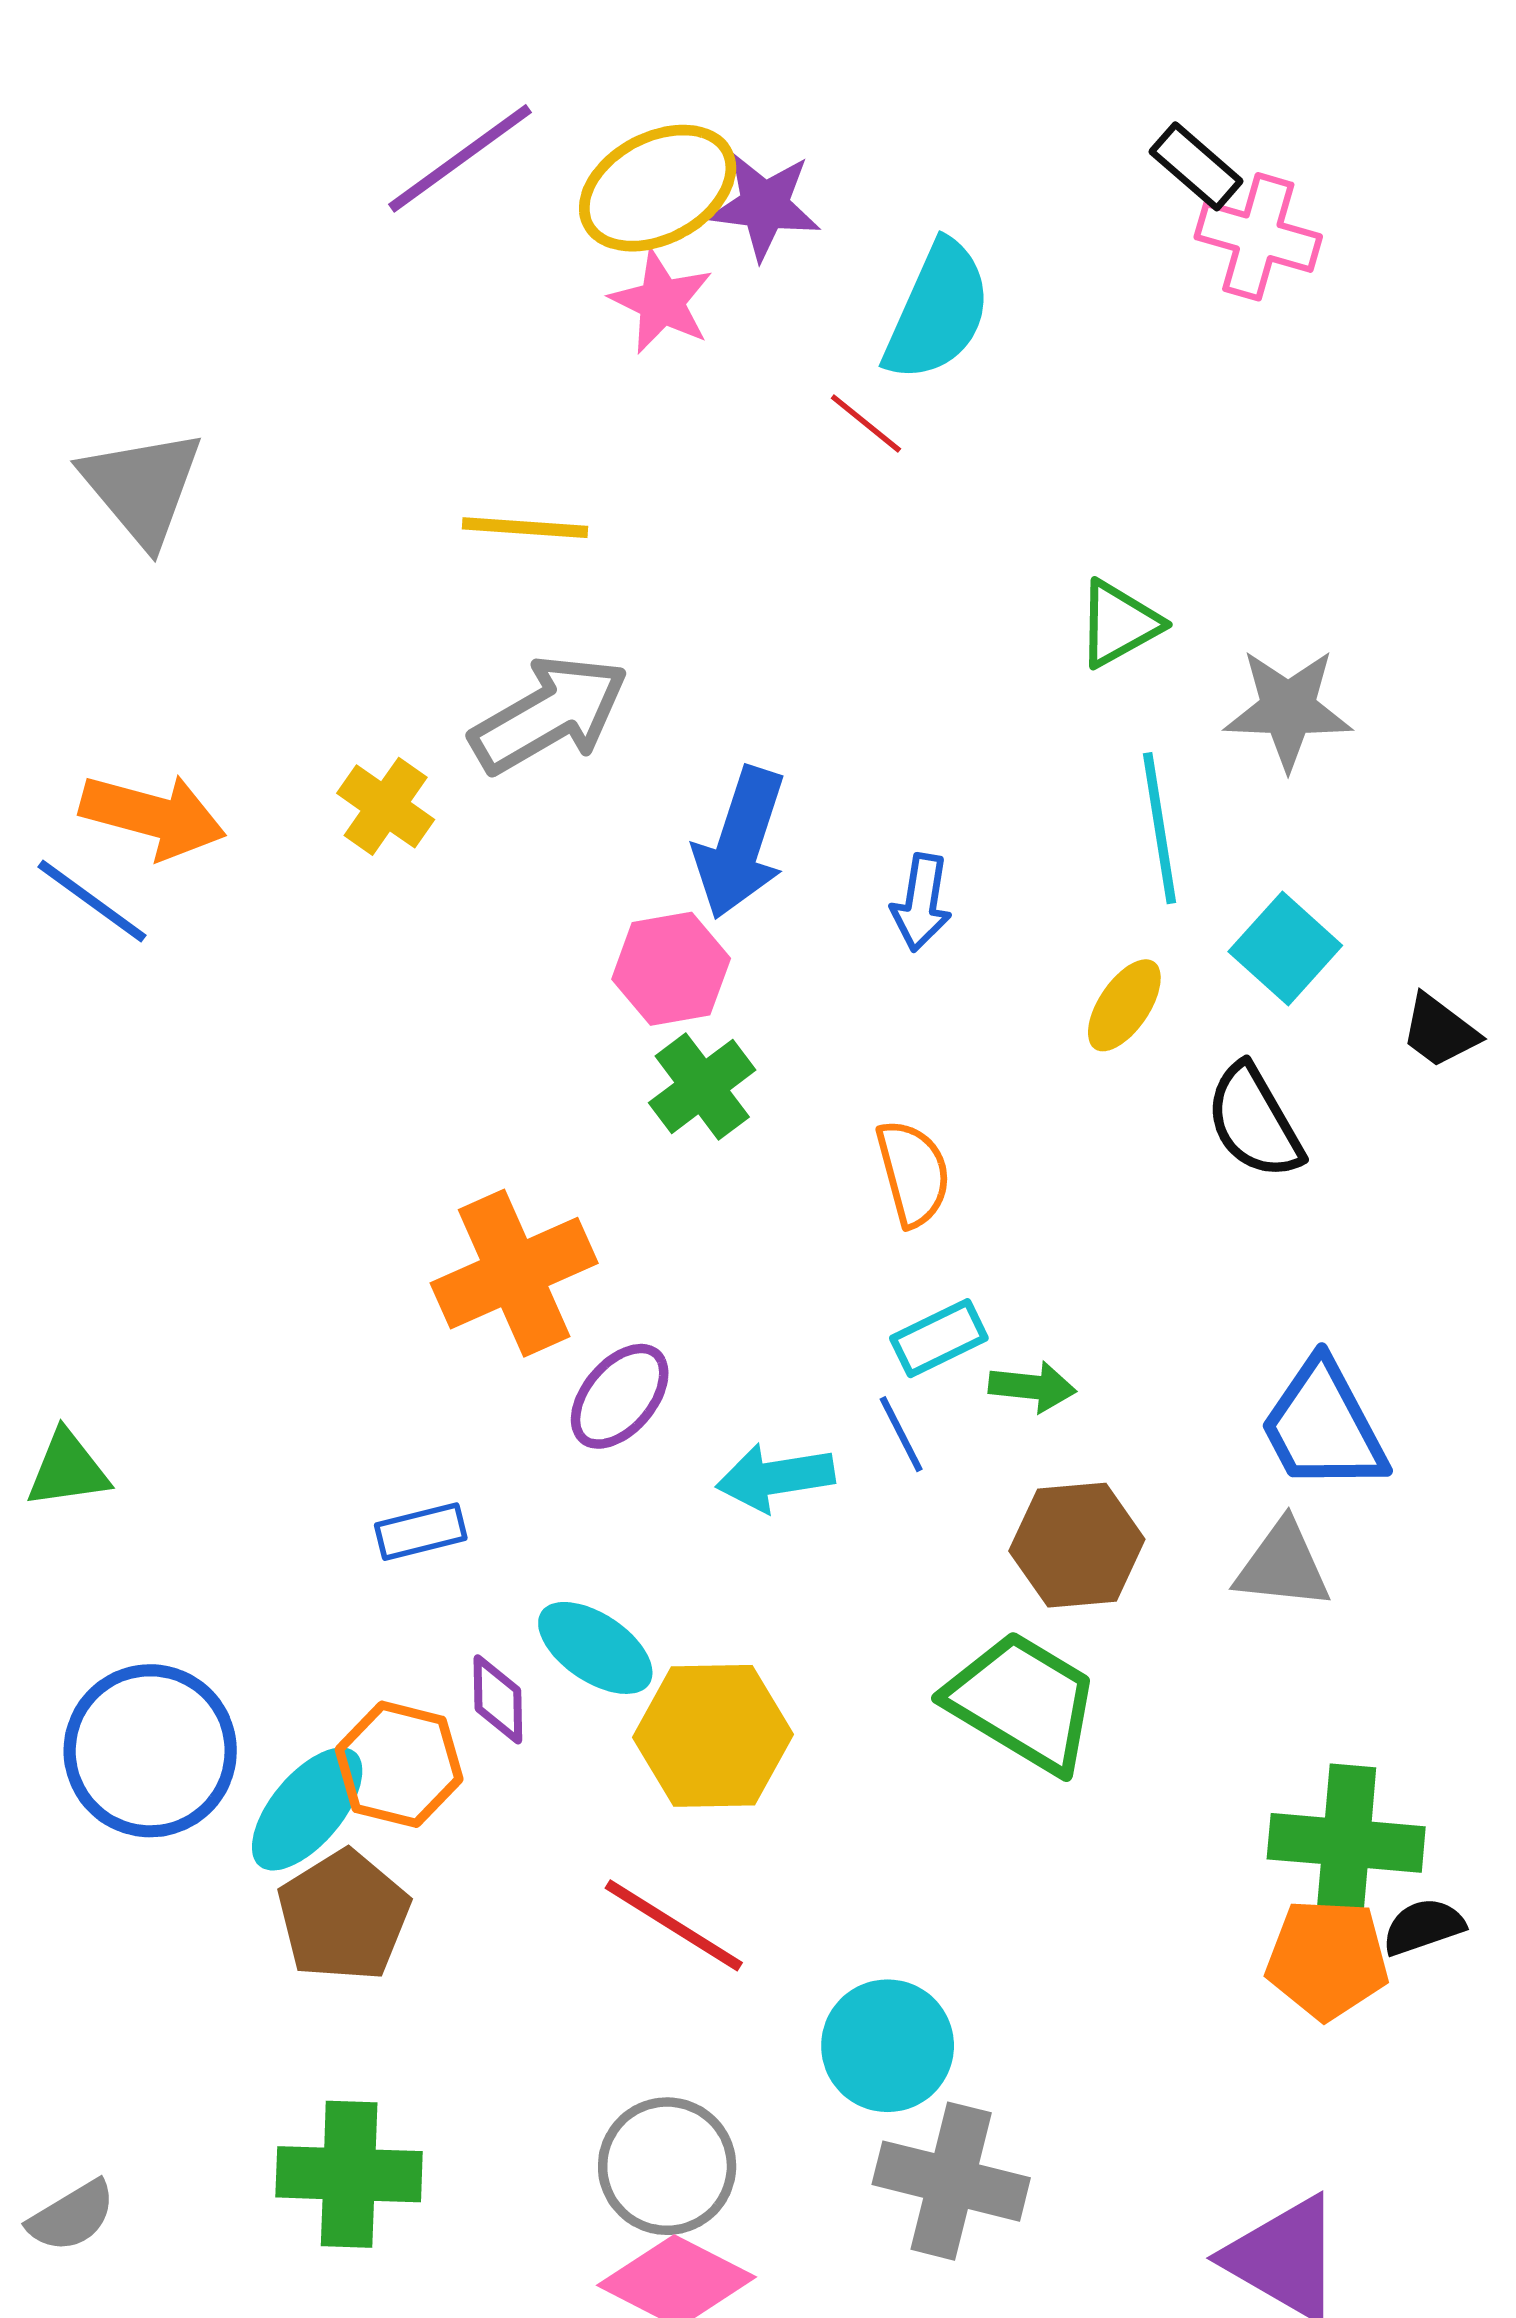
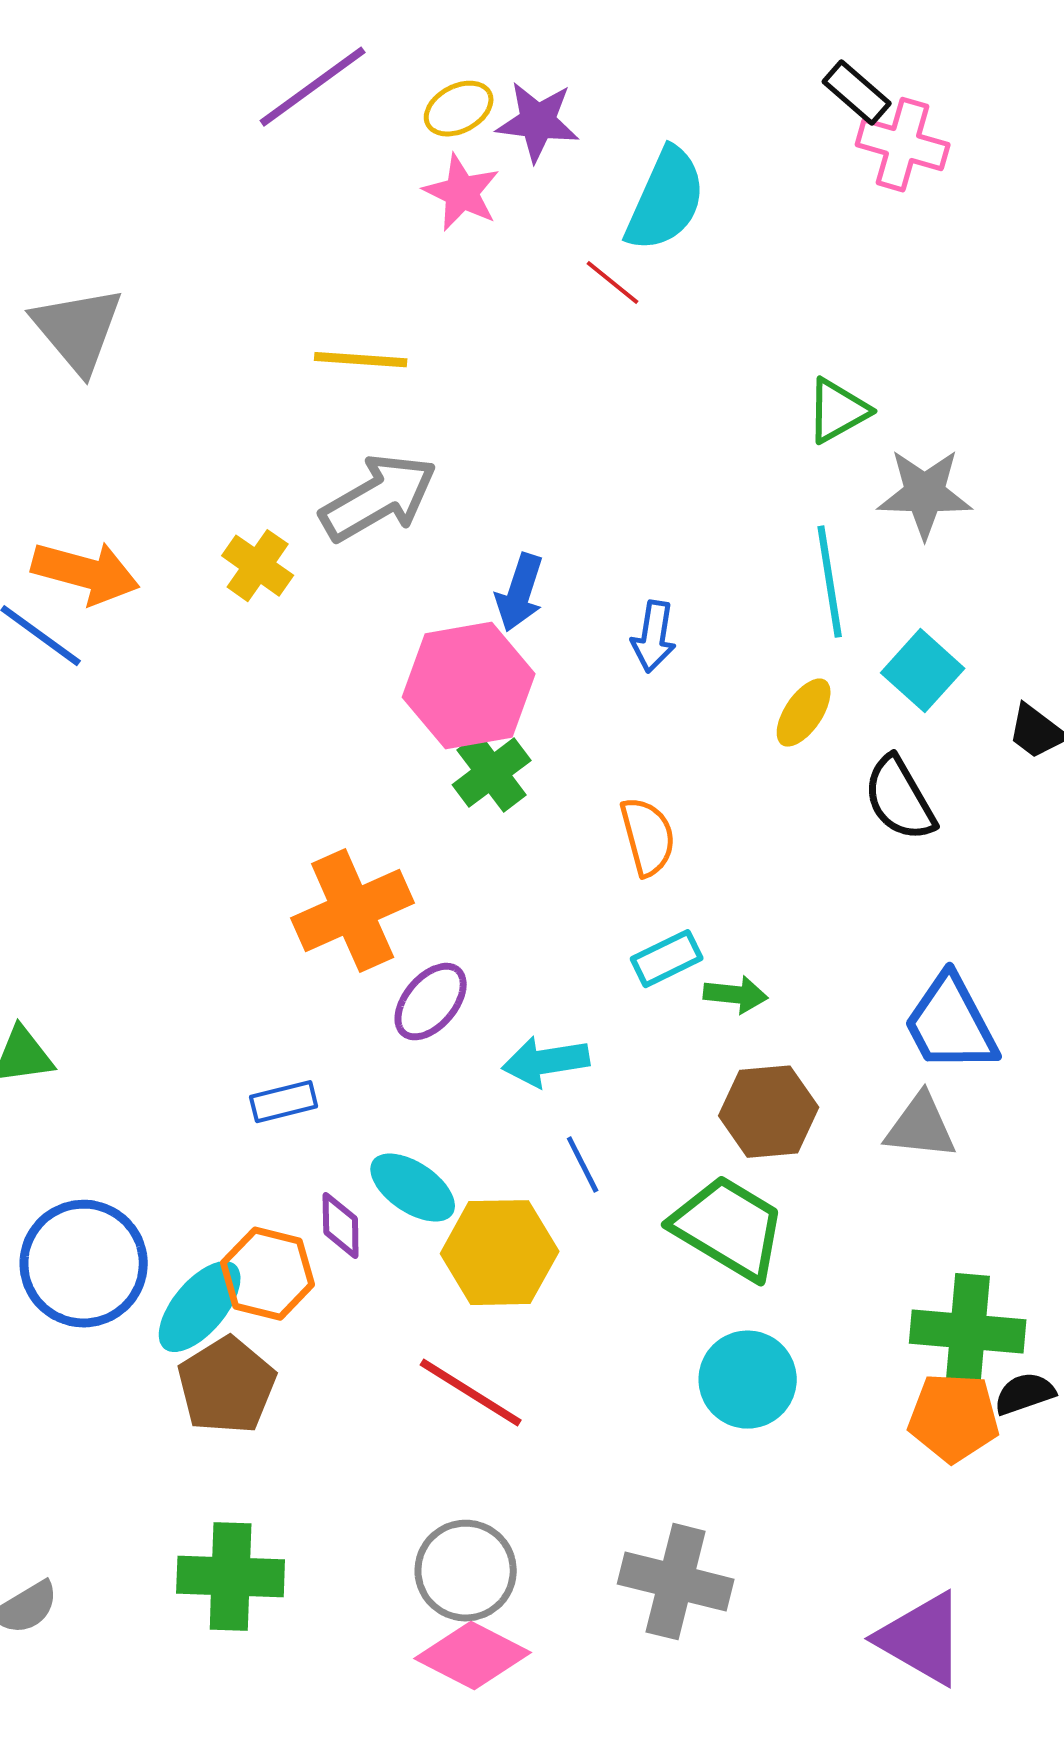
yellow ellipse: (658, 188) -> (459, 109), size x0.6
green triangle: (1119, 624) -> (838, 411), moved
blue arrow: (740, 843) -> (520, 593), size x0.7
pink hexagon: (671, 969) -> (469, 686), size x1.5
blue line: (901, 1434) -> (583, 1165), moved
cyan circle: (888, 2046) -> (748, 1380), moved

